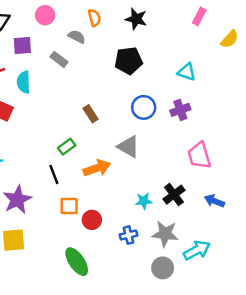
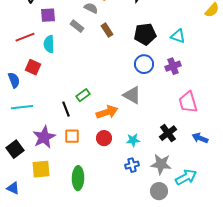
black pentagon: (128, 61) -> (145, 34), moved
brown rectangle: (91, 114) -> (107, 30), moved
black line: (54, 174) -> (66, 109), moved
cyan star: (144, 201) -> (133, 140), moved
orange square: (69, 206) -> (72, 136), moved
red circle: (92, 220) -> (104, 138), moved
green ellipse: (77, 262) -> (78, 178), moved, turned 35

